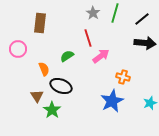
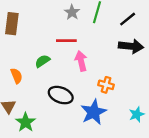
red line: (88, 38) -> (66, 41), turned -72
pink arrow: (101, 56) -> (81, 61), turned -66
black ellipse: (61, 86) -> (61, 95), moved

